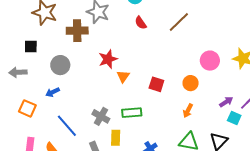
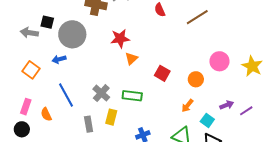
black square: (31, 47) -> (47, 22), moved
gray circle: (60, 65) -> (72, 34), size x1.4
cyan square: (234, 118) -> (207, 120), moved

